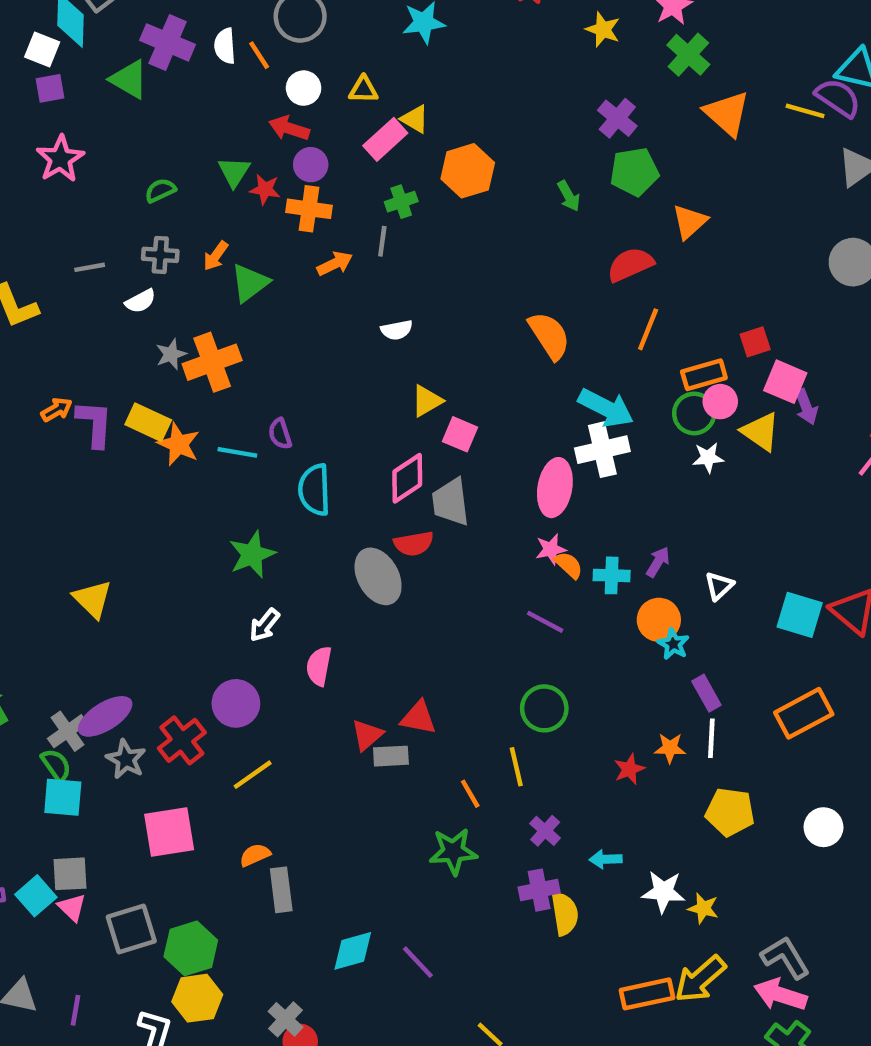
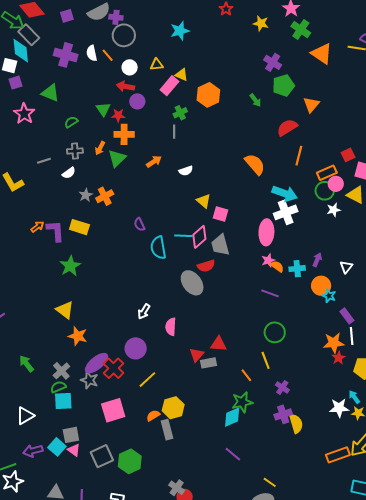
green triangle: (129, 79) -> (50, 93), moved
orange cross: (309, 209) -> (124, 134), moved
orange arrow: (335, 264) -> (154, 162), moved
orange cross: (212, 362) -> (105, 196), size x0.7
yellow triangle: (427, 401) -> (204, 201), turned -42
orange star: (178, 444) -> (78, 336), moved
cyan line: (237, 452) -> (183, 236), moved
green star: (252, 554) -> (70, 266), moved
purple ellipse: (105, 716) -> (96, 363), moved
orange star: (670, 748) -> (334, 343), size x1.5
green semicircle: (56, 765) -> (58, 387), turned -70
red star: (629, 769) -> (339, 358), moved
cyan arrow: (606, 859) -> (354, 397), moved, turned 64
cyan diamond: (353, 951) -> (232, 417), moved
yellow hexagon: (197, 998) -> (173, 408), moved

